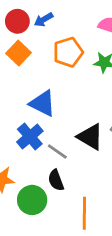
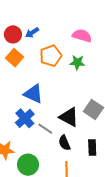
black semicircle: (56, 180) -> (64, 143), moved

